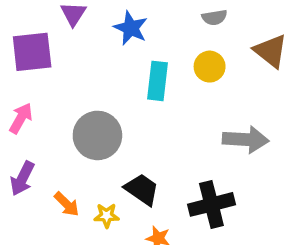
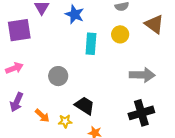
pink arrow: (21, 118) -> (14, 68), turned 42
gray circle: (97, 135) -> (58, 76), size x0.7
black cross: (211, 204) -> (141, 113), moved

